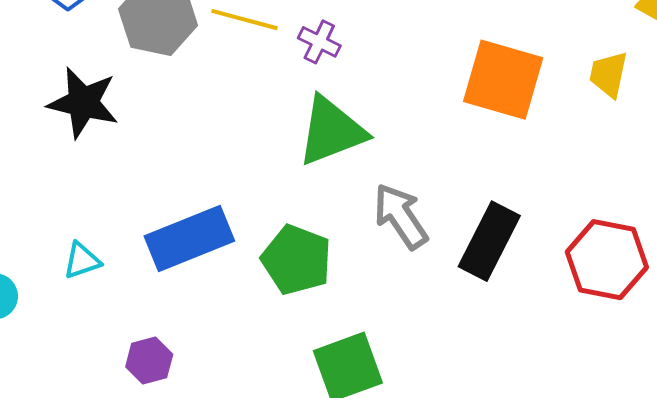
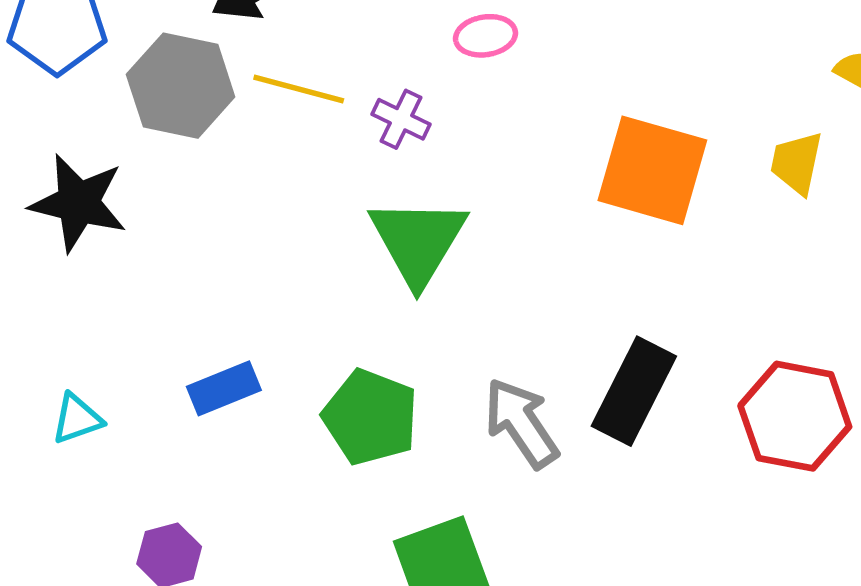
green triangle: (332, 131) -> (418, 241), turned -38
gray arrow: (401, 216) -> (521, 423), moved
blue rectangle: (189, 239) -> (224, 388), size x0.6

